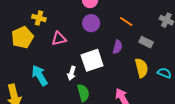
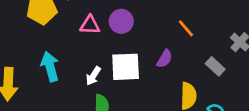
purple circle: (91, 23) -> (121, 21), moved
gray rectangle: (146, 42) -> (215, 66), moved

